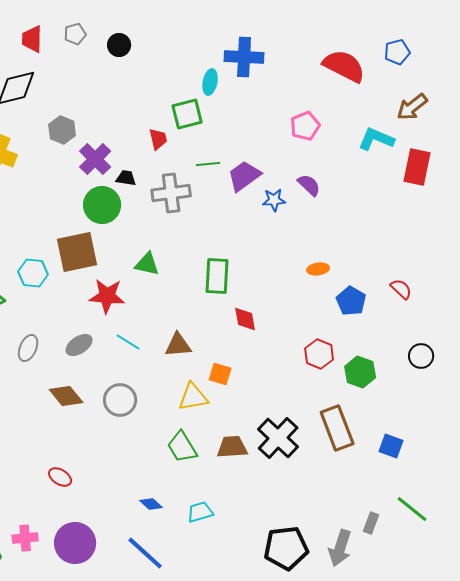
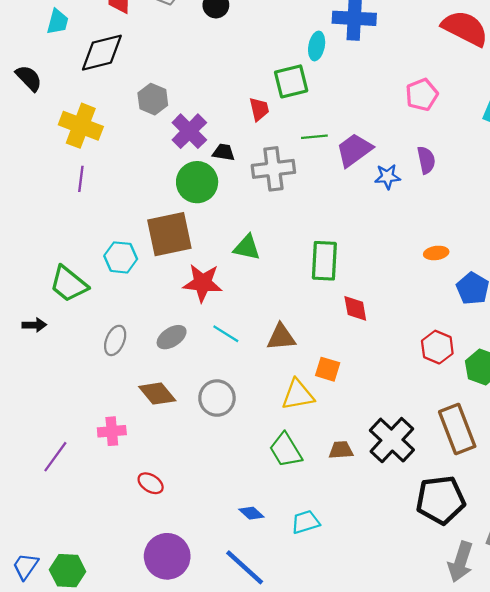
purple semicircle: (309, 185) -> (426, 160), turned 35
brown trapezoid: (232, 447) -> (341, 450), size x0.7
pink cross: (25, 538) -> (112, 431), moved
black pentagon: (286, 548) -> (441, 500), moved

